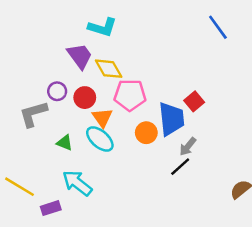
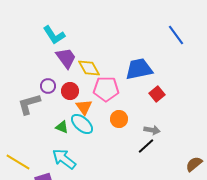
cyan L-shape: (102, 27) -> (54, 35), moved, turned 40
blue trapezoid: (171, 119) -> (139, 69), moved, turned -96
green triangle: (65, 143) -> (62, 127), moved
gray arrow: (188, 147) -> (152, 130), turned -119

